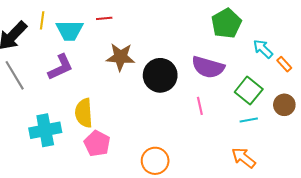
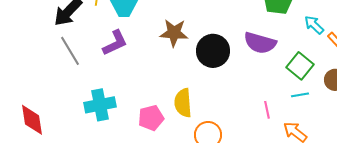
pink line: (200, 106) -> (267, 110), moved
yellow semicircle: (84, 113) -> (183, 103), moved
pink pentagon: (97, 143) -> (151, 118), turned 30

